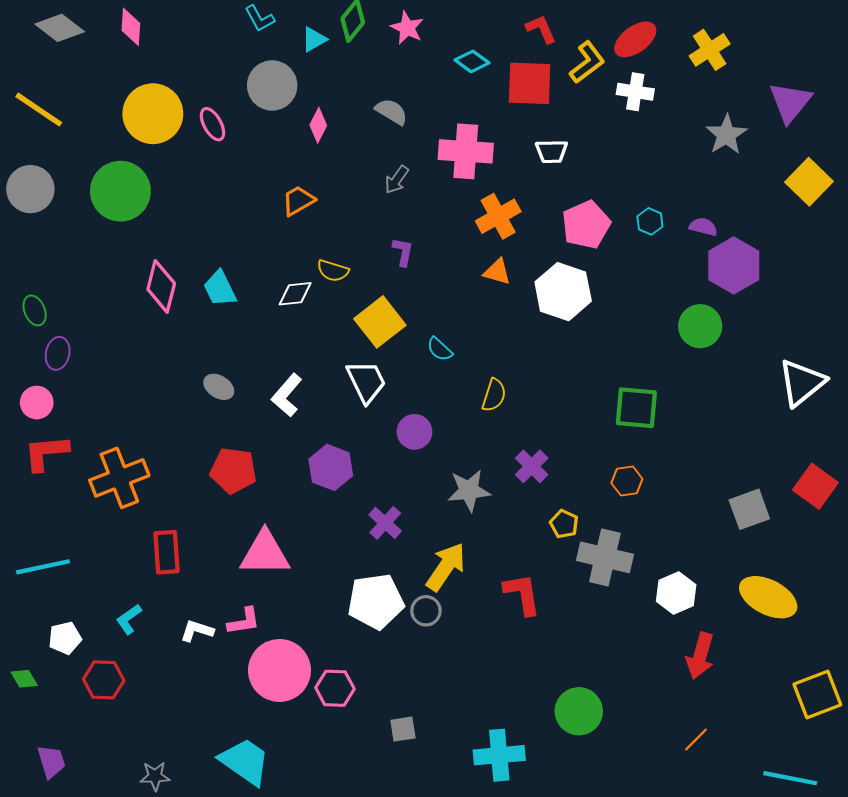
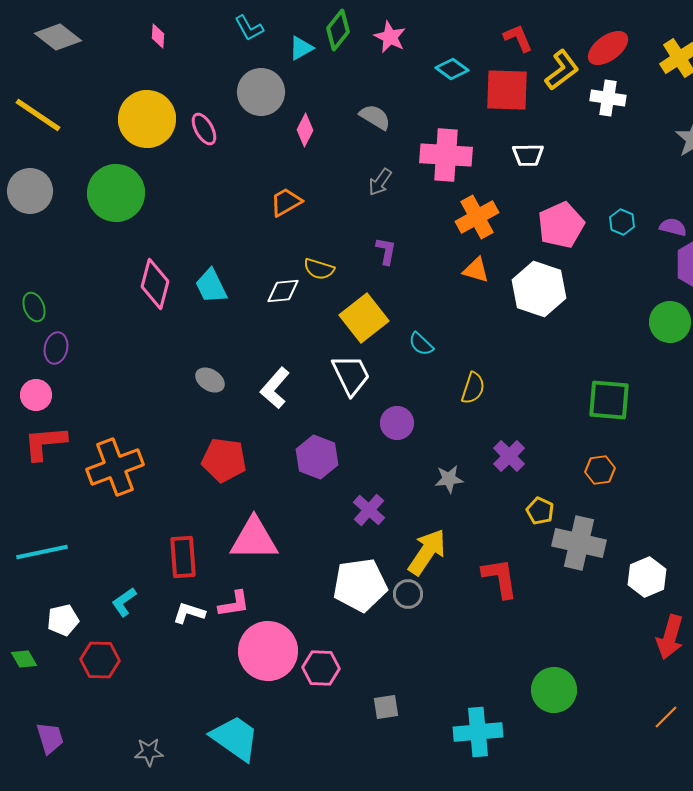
pink diamond: (131, 27) -> (158, 36), moved, size x0.7
gray star: (469, 490) -> (449, 479), size x0.7
red rectangle: (166, 552) -> (183, 557), moved

